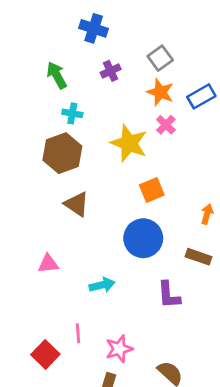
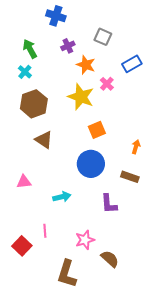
gray square: (160, 58) -> (103, 37), turned -30
orange star: (160, 92) -> (86, 65), moved
cyan cross: (72, 113) -> (25, 72), moved, turned 32
pink star: (119, 349) -> (85, 240), moved

